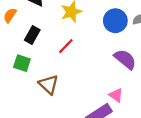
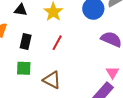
pink triangle: (116, 95) -> (112, 72), turned 40

